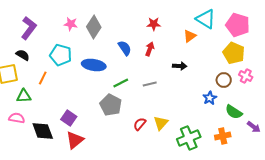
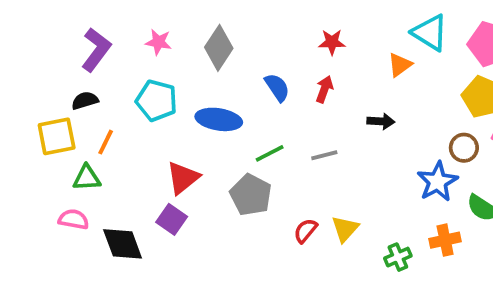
pink star: (71, 24) -> (158, 42), moved
black semicircle: (23, 55) -> (85, 101), turned -48
orange line: (43, 78) -> (106, 142), moved
blue star: (210, 98) -> (437, 182), size x1.5
orange cross: (223, 136) -> (445, 240), moved
green cross: (189, 138) -> (398, 257), size x0.6
red triangle: (75, 140) -> (183, 178), moved

